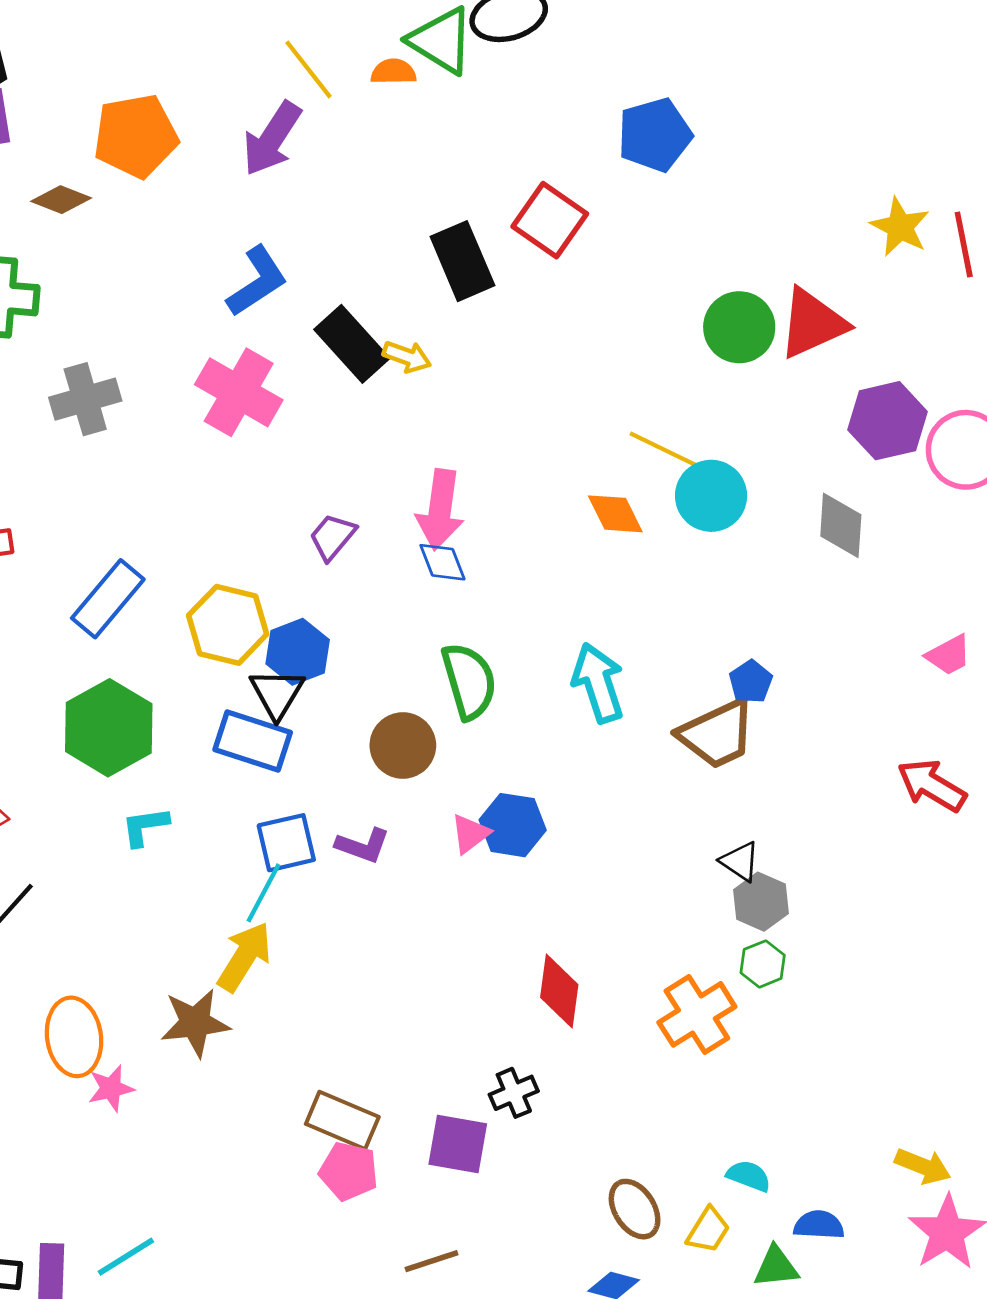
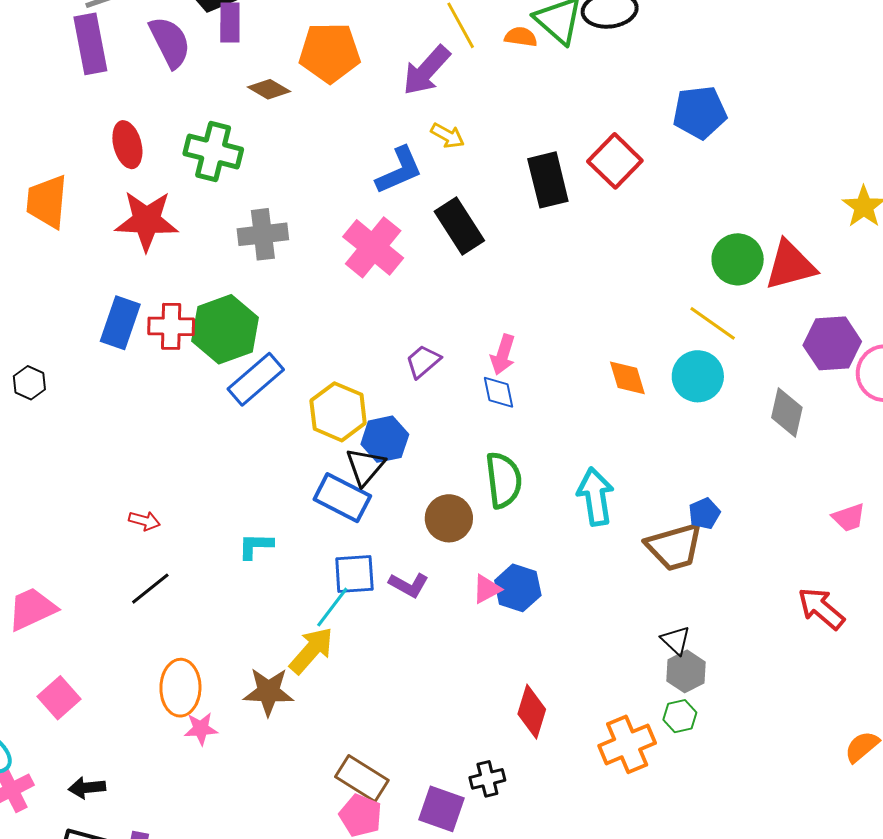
yellow arrow: (407, 357) -> (448, 136), moved
yellow line: (663, 449) -> (713, 323), moved
pink arrow: (440, 510) -> (503, 355), size x0.7
green hexagon: (109, 728) -> (225, 329), moved

